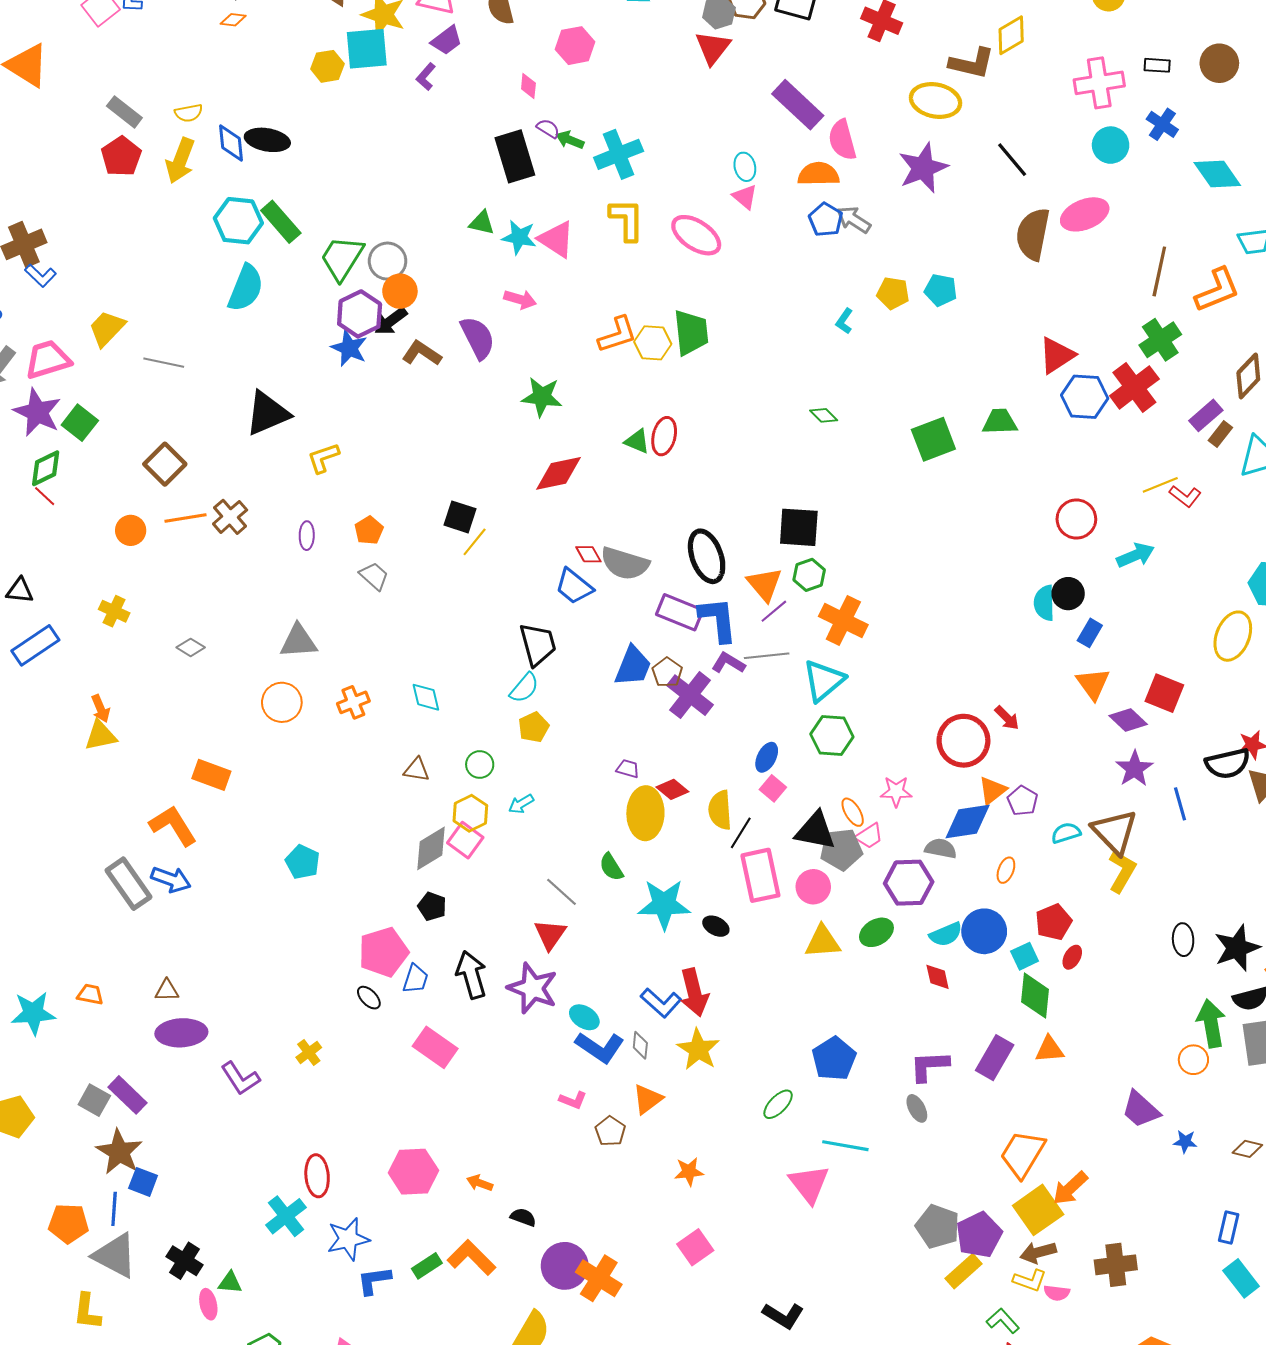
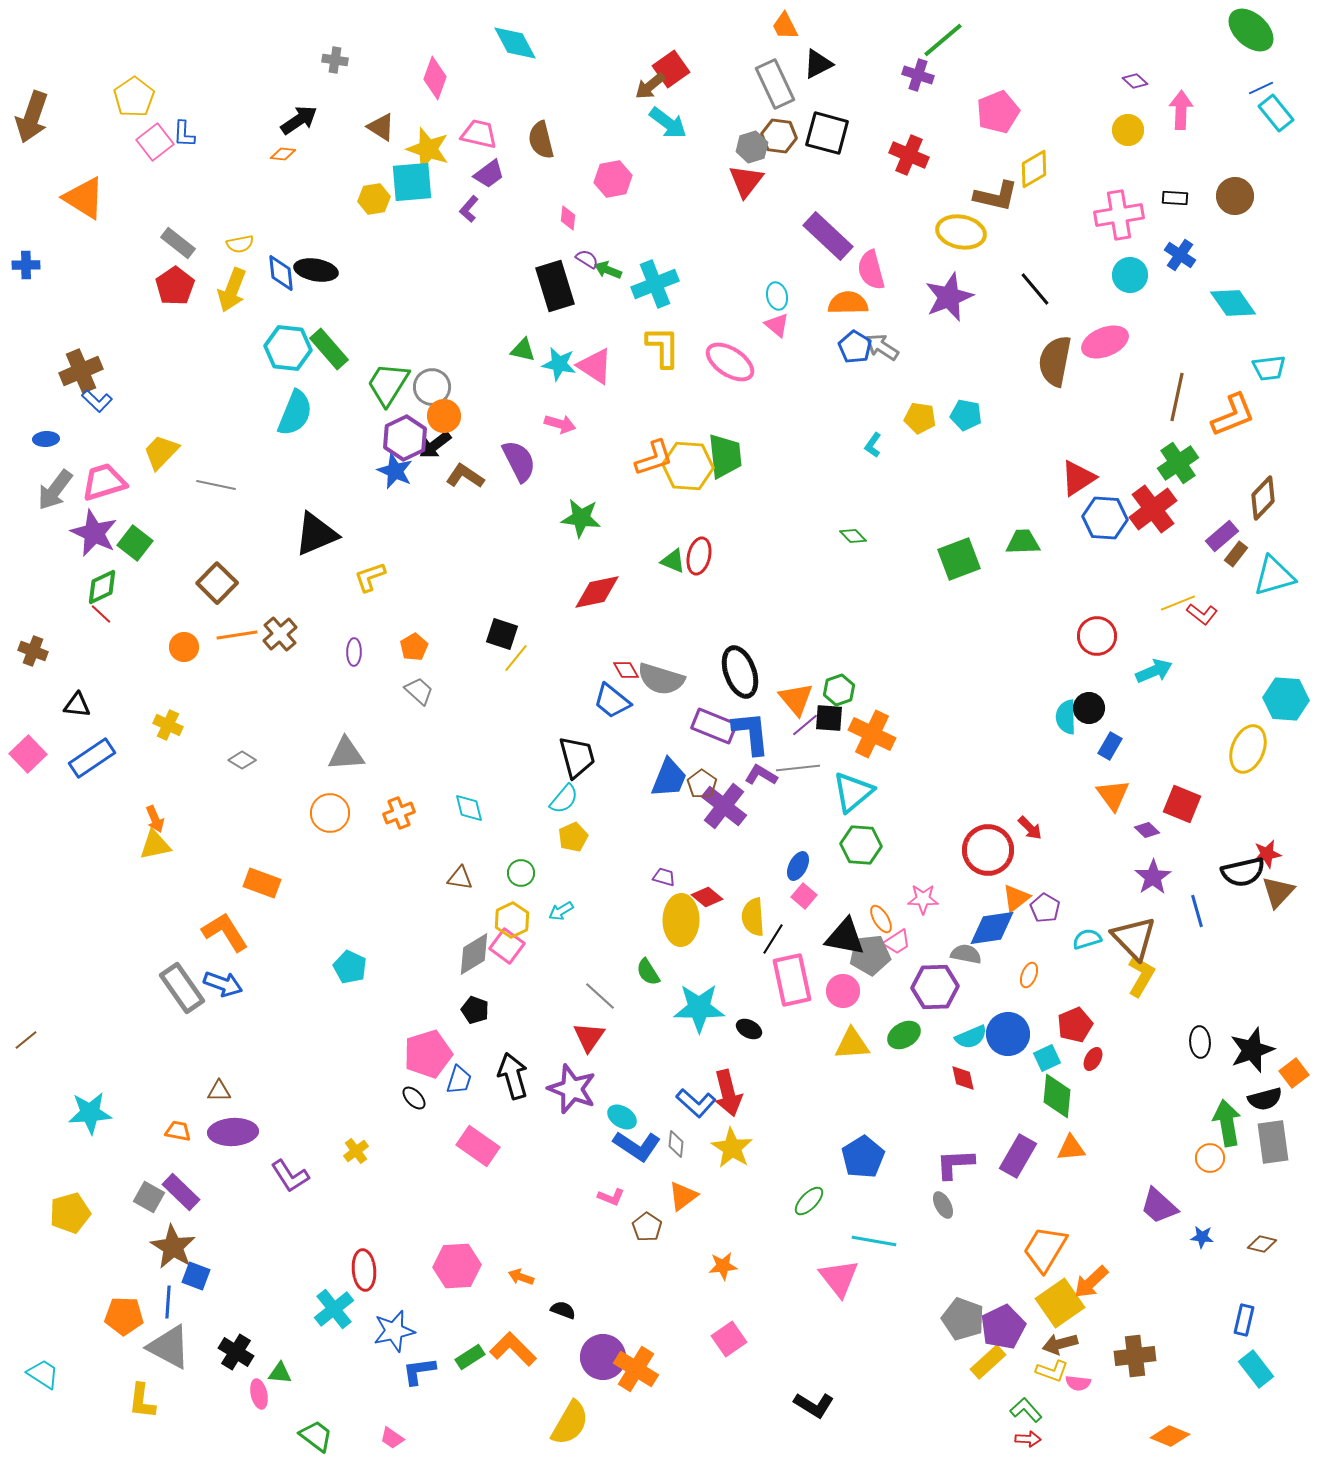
yellow hexagon: (653, 343) -> (688, 466), size x1.4
black square: (799, 527) -> (829, 718), moved, size x0.7
purple diamond: (1128, 720) -> (1147, 830), size x0.7
orange trapezoid: (90, 994) -> (178, 1131), moved

